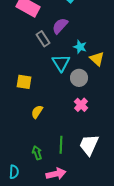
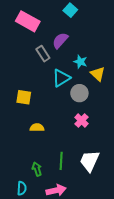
cyan triangle: (61, 63) -> (61, 78), turned 30
yellow semicircle: (37, 112) -> (37, 128), turned 56
cyan semicircle: (14, 172) -> (22, 188), moved

